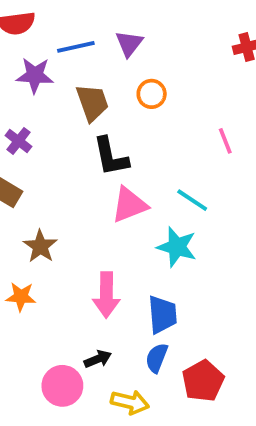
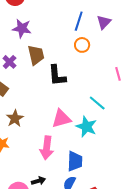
purple triangle: (129, 44) -> (104, 22), moved
blue line: (76, 47) -> (79, 21), moved, turned -66
brown trapezoid: (92, 103) -> (36, 55), moved
pink triangle: (129, 205) -> (61, 119), moved

